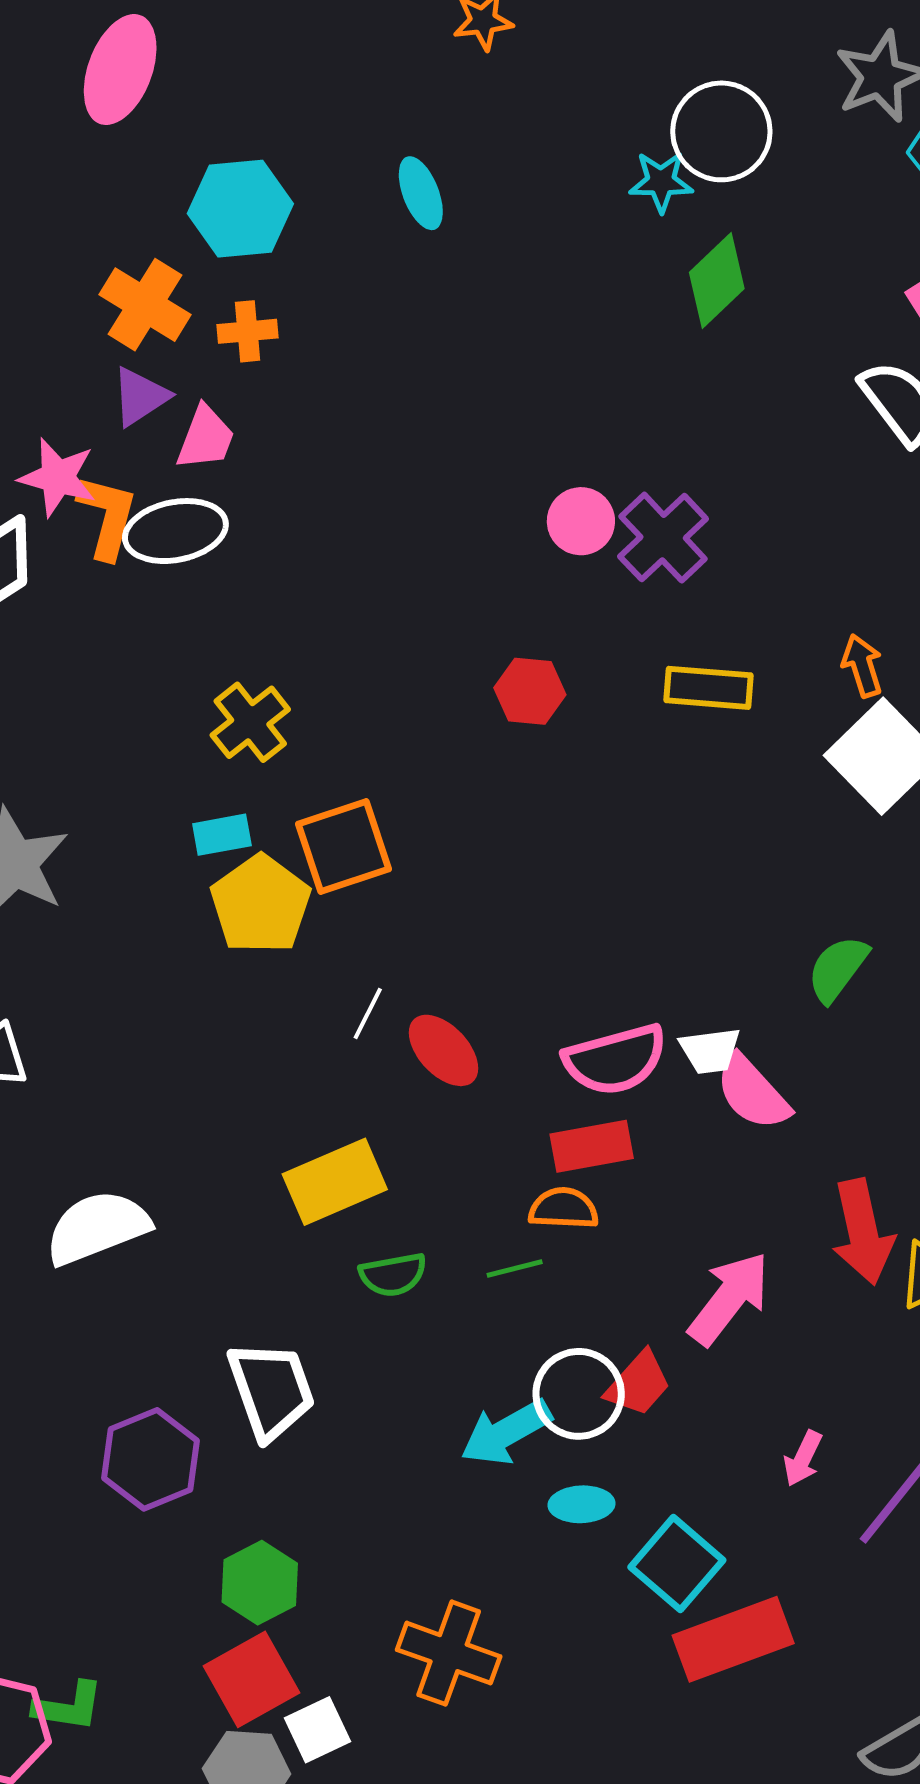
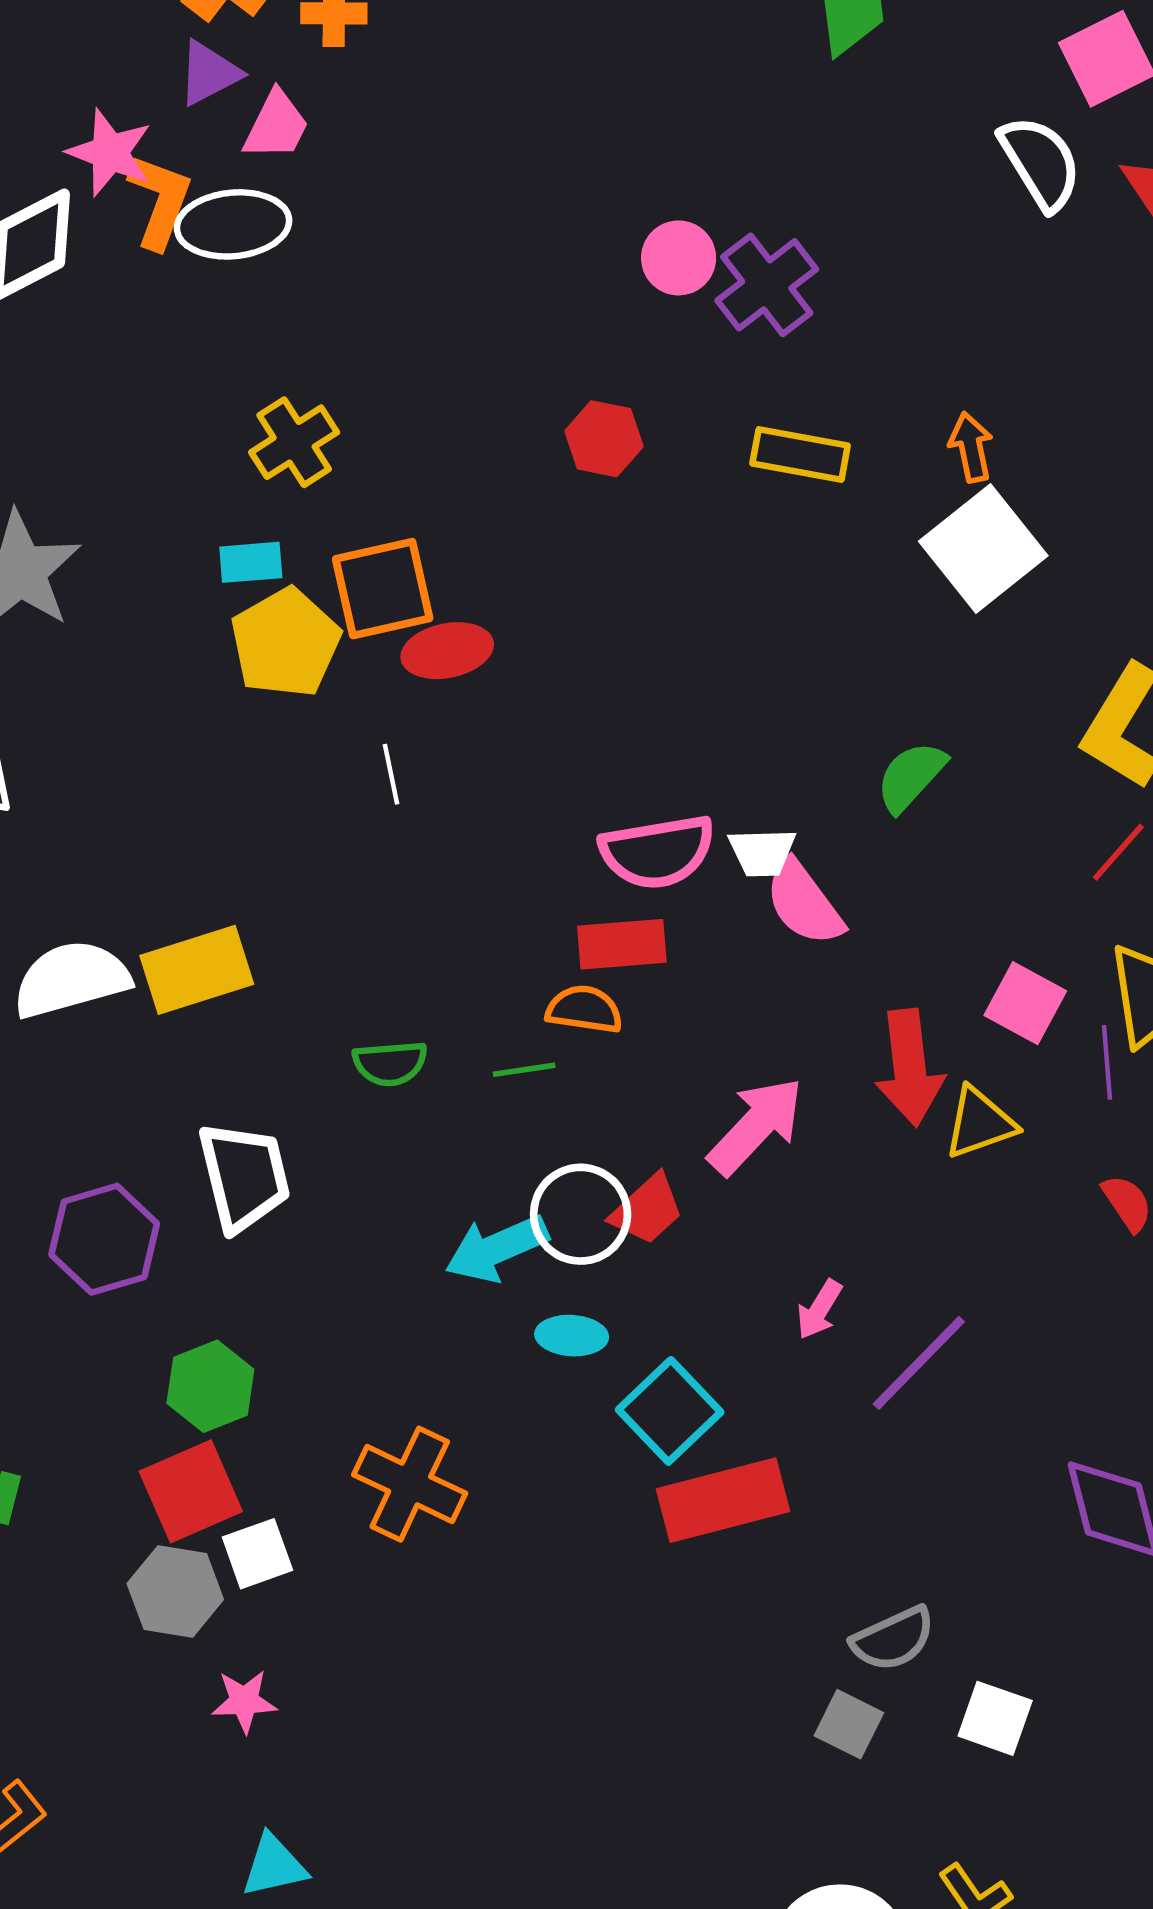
white line: (368, 1013) -> (391, 774), turned -44
red ellipse: (444, 1050) -> (447, 651), moved, turned -64
yellow rectangle: (335, 1182) -> (197, 970), moved

